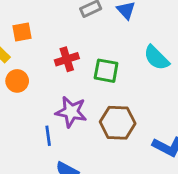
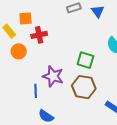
red cross: (67, 59) -> (39, 35), moved
green square: (106, 71) -> (85, 60), moved

